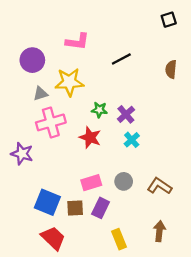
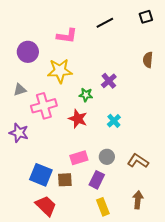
black line: (121, 59) -> (105, 23), moved
gray triangle: (40, 94) -> (20, 90), moved
purple cross: (126, 114) -> (109, 81), moved
purple rectangle: (101, 208) -> (97, 180), moved

